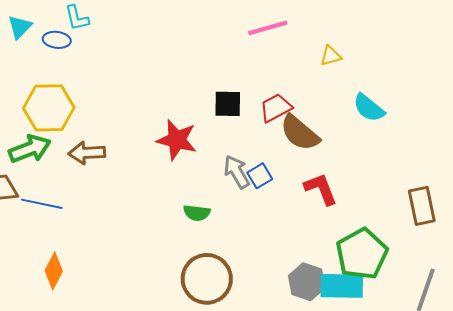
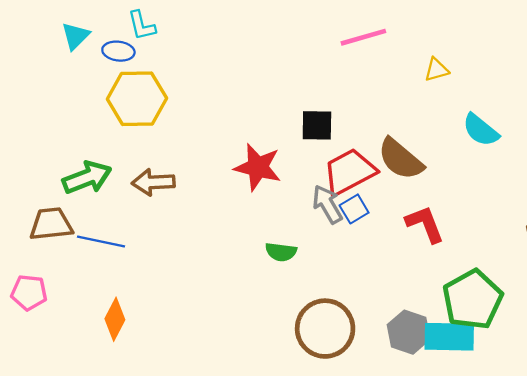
yellow hexagon: (49, 108) -> (137, 99), moved
red trapezoid: (276, 108) -> (349, 172), moved, size x1.4
brown circle: (207, 279) -> (325, 329), moved

